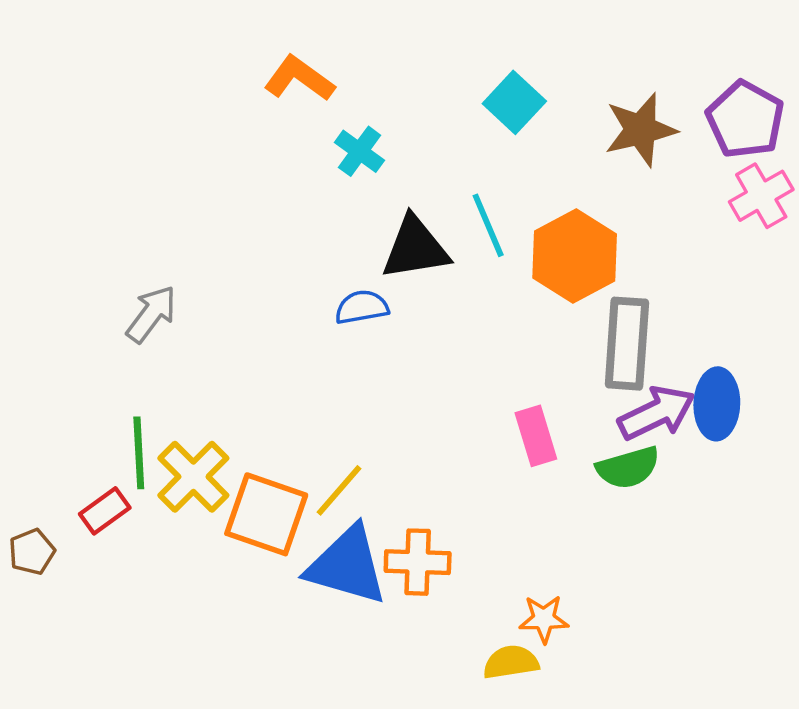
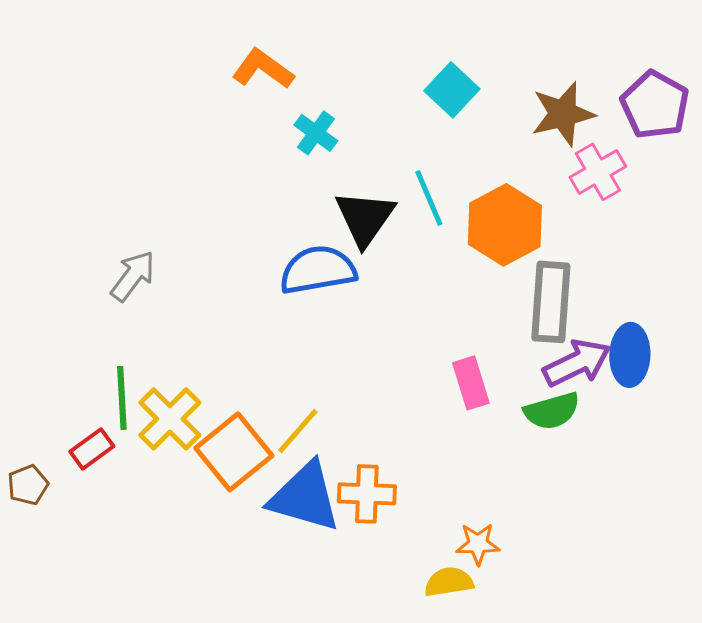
pink cross: (761, 196) -> (598, 172), moved
black triangle: (415, 248) -> (365, 218), turned -46
blue semicircle: (362, 307) -> (318, 270), size x1.6
orange square: (266, 514) -> (234, 452), turned 32

